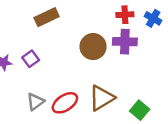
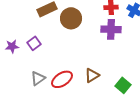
brown circle: (93, 47) -> (71, 18), moved
brown triangle: (102, 98) -> (92, 75), size x0.7

